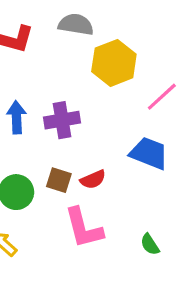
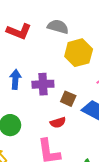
brown square: (59, 180) -> (68, 99), moved

